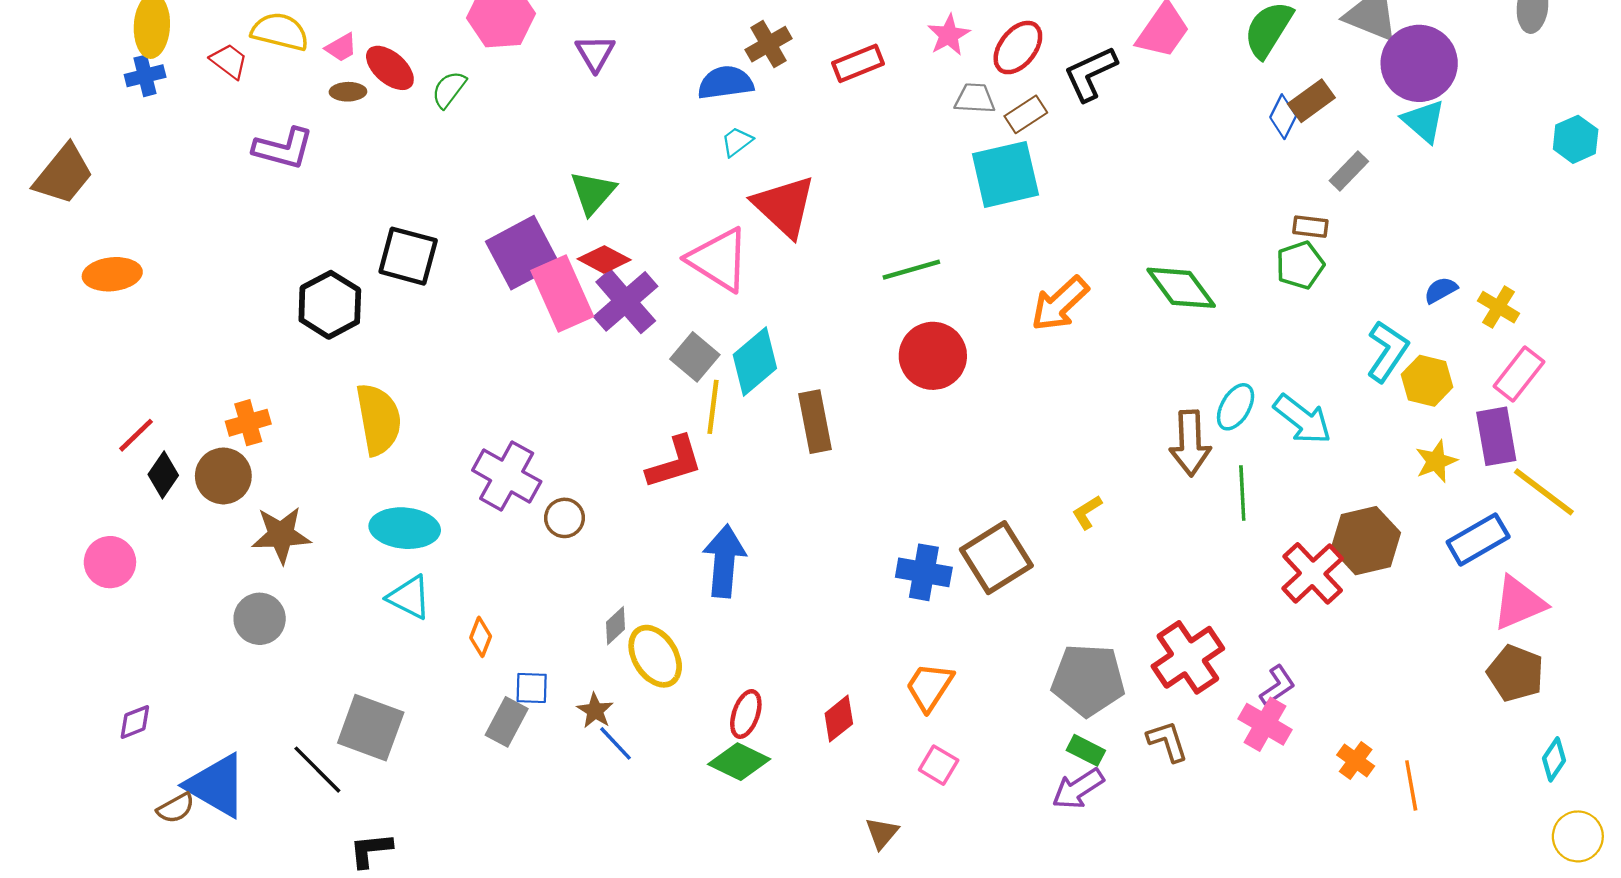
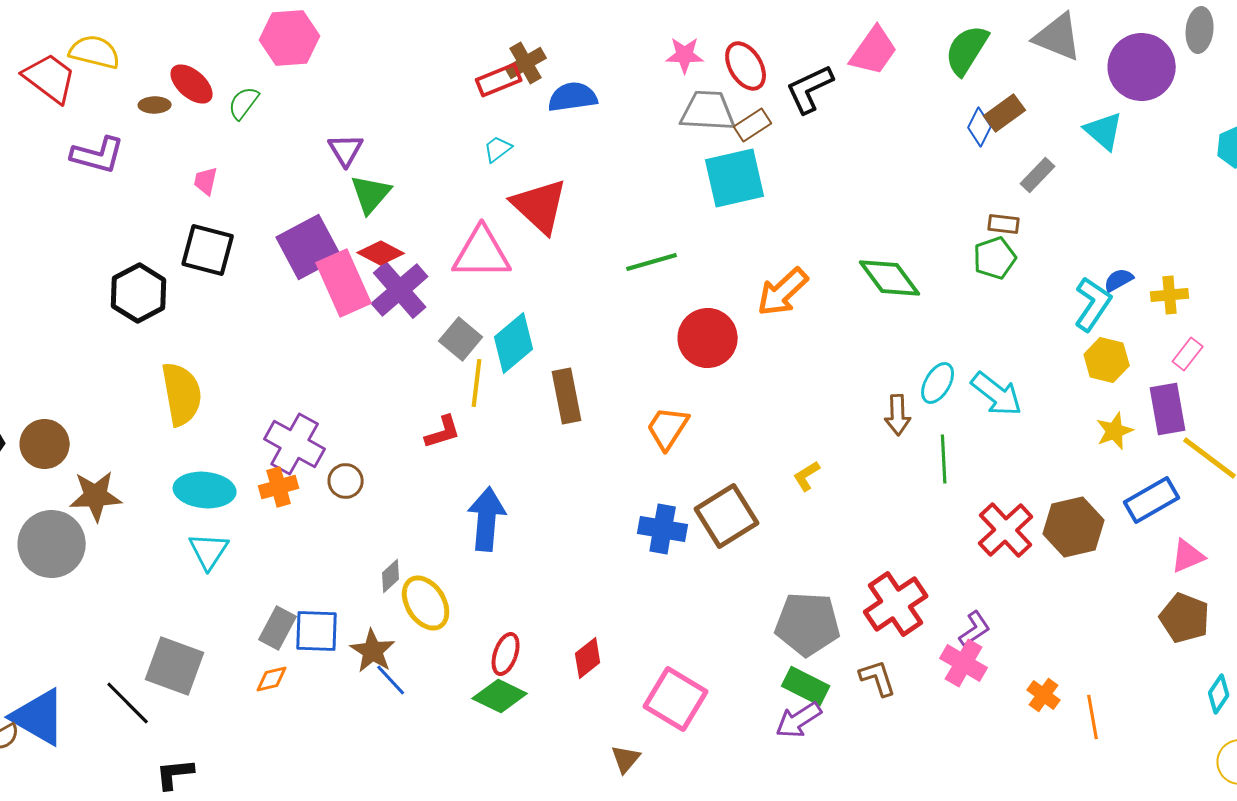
pink star: (949, 35) -> (685, 55), turned 30
pink trapezoid: (341, 48) -> (206, 181), moved, turned 132
red ellipse: (1018, 48) -> (746, 66), turned -69
purple triangle: (595, 53) -> (346, 150), moved
red trapezoid: (229, 61) -> (50, 78), size x1.6
red rectangle: (858, 63) -> (499, 80), moved
purple circle: (1419, 63) -> (1142, 67), moved
blue semicircle: (725, 83) -> (573, 97), moved
gray trapezoid: (975, 99) -> (708, 111), size x1.5
pink triangle: (719, 259) -> (482, 253), turned -32
yellow cross: (1498, 307) -> (1170, 295), turned -36
cyan L-shape: (1387, 351) -> (1093, 304), moved
red circle: (933, 356) -> (708, 338), moved
pink rectangle: (1519, 374) -> (1188, 354), size x0.7
orange cross: (248, 423) -> (279, 487), moved
brown arrow: (1190, 443) -> (898, 415), size x0.7
red L-shape: (674, 462) -> (443, 432), size x0.7
brown hexagon: (1366, 541) -> (1074, 527), moved
cyan triangle: (409, 597) -> (209, 551), turned 36
pink triangle: (1519, 603) -> (1188, 556), size x0.7
gray circle: (260, 619) -> (52, 544), moved, size x1.5
orange diamond: (481, 637) -> (272, 679), moved, turned 56
orange trapezoid: (929, 687) -> (668, 428), moved
blue square: (532, 688) -> (317, 631), size x1.5
brown star: (595, 711) -> (373, 651), size x1.4
gray rectangle: (507, 722) -> (278, 628), moved
green rectangle: (1086, 750) -> (806, 686), size x1.4
pink square: (939, 765) -> (676, 699), size x1.8

